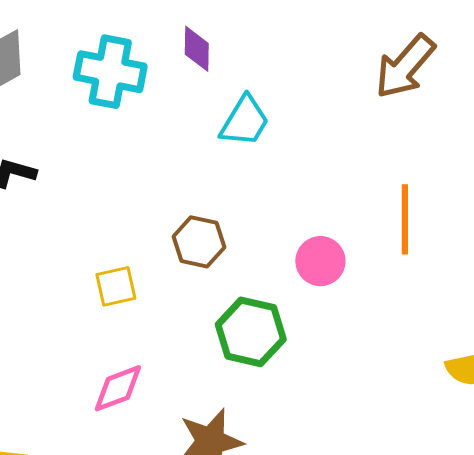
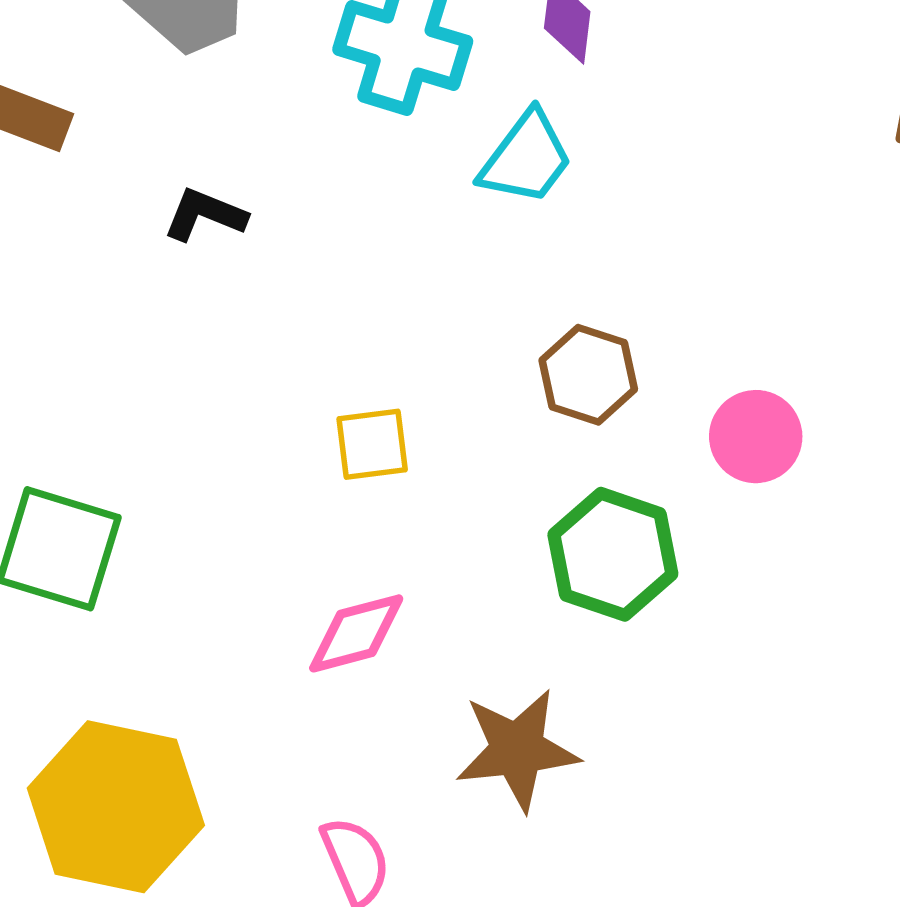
cyan trapezoid: (245, 121) -> (526, 158), moved
brown hexagon: (199, 242) -> (588, 375), moved

